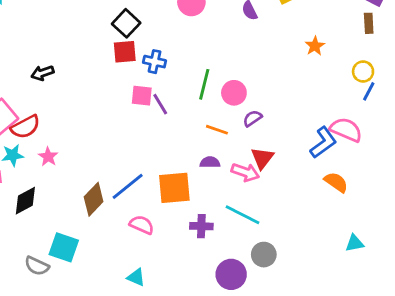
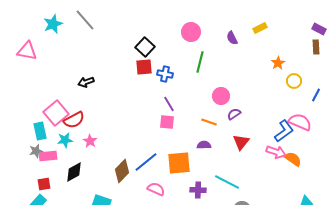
yellow circle: (363, 72) -> (294, 81), moved
green line: (204, 84) -> (200, 62), moved
pink square: (142, 96) -> (167, 122), moved
pink arrow: (245, 172) -> (276, 152), moved

